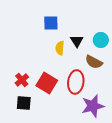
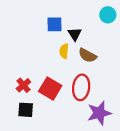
cyan circle: (101, 40) -> (108, 15), moved
black triangle: (77, 41) -> (75, 34), moved
brown semicircle: (94, 62) -> (88, 55), moved

